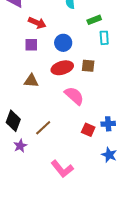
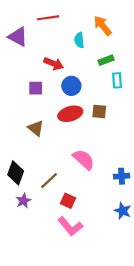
red arrow: (37, 23) -> (54, 64), moved
brown triangle: (31, 81) -> (36, 128), turned 35
pink semicircle: (74, 96) -> (84, 159), moved
red square: (88, 130) -> (68, 201), moved

